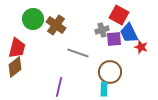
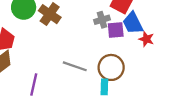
gray line: (78, 53) -> (75, 66), moved
purple line: (59, 87) -> (34, 85), moved

